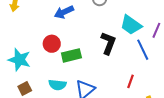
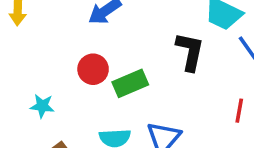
cyan star: (19, 60) -> (42, 106), size x0.6

